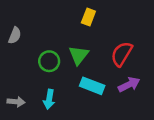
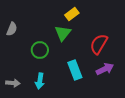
yellow rectangle: (88, 17) -> (72, 14), turned 32
green triangle: (79, 55) -> (63, 33), moved
cyan rectangle: (92, 86) -> (75, 70), turned 48

